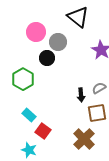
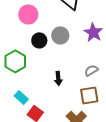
gray circle: (58, 42) -> (60, 35), moved
black arrow: (81, 95) -> (58, 78), moved

